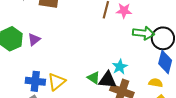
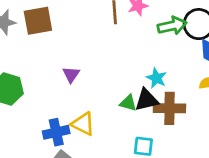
purple triangle: (34, 40) -> (71, 75), moved
yellow triangle: (57, 82) -> (83, 124), turned -36

